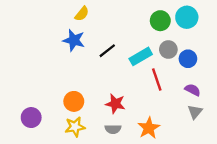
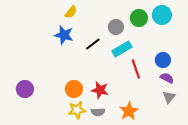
gray circle: (168, 50) -> (116, 27), moved
blue circle: (188, 59) -> (163, 60), moved
orange circle: (74, 101) -> (74, 89), moved
purple circle: (31, 118) -> (25, 89), moved
yellow star: (75, 127) -> (77, 110), moved

